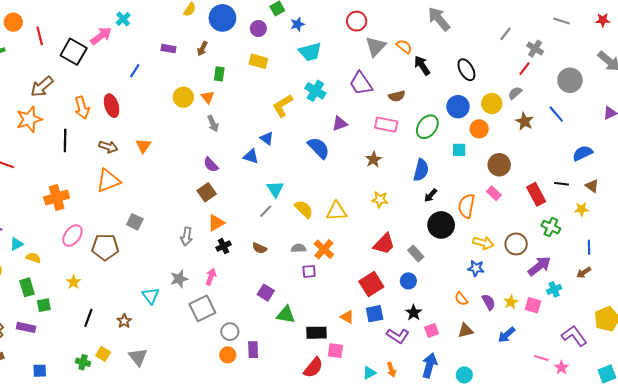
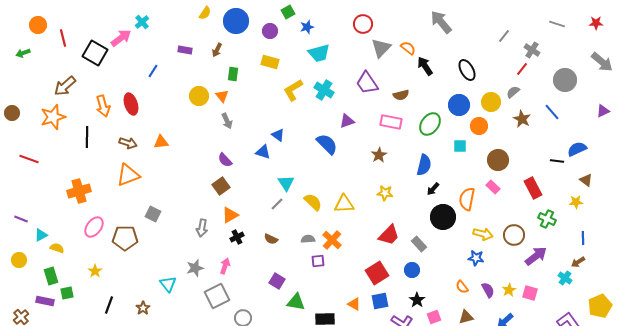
yellow L-shape: (283, 106) -> (293, 90), moved
orange triangle: (143, 146) -> (161, 142), turned 49
black line: (561, 184) -> (557, 161), moved
cyan cross: (554, 289) -> (565, 278), moved, turned -32
purple rectangle: (26, 327) -> (45, 301), moved

